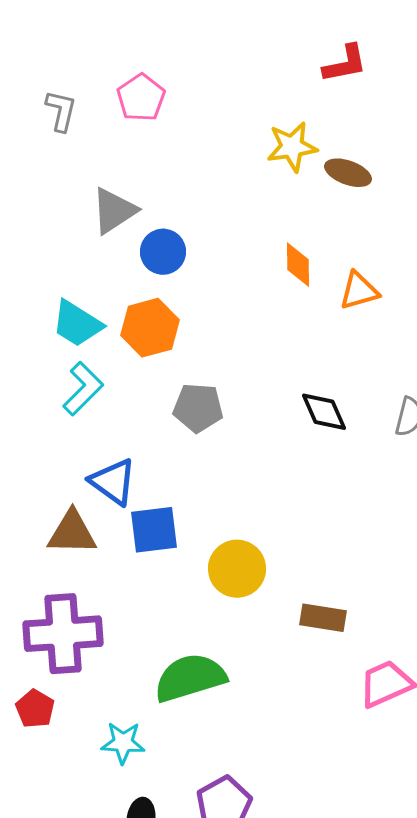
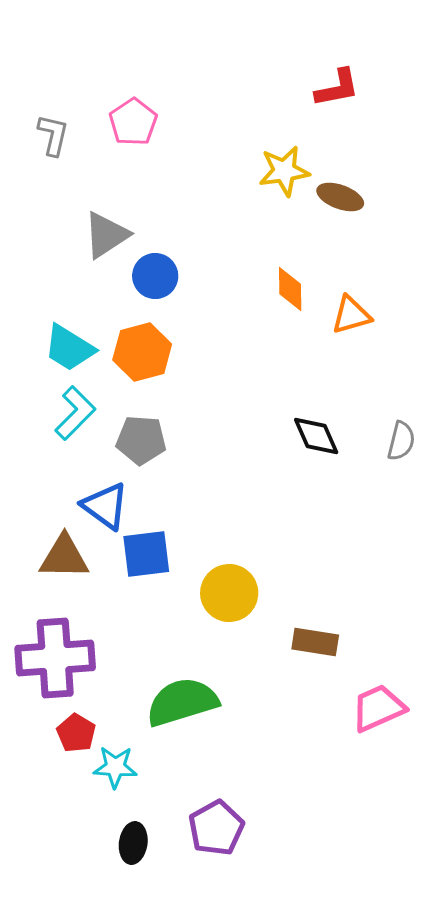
gray pentagon: (198, 408) -> (141, 440), moved
red pentagon: (35, 709) -> (76, 733), moved

